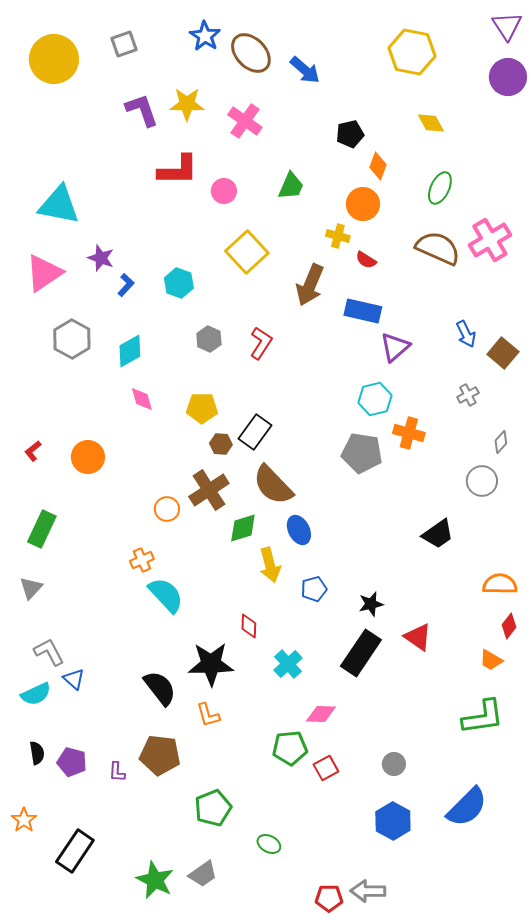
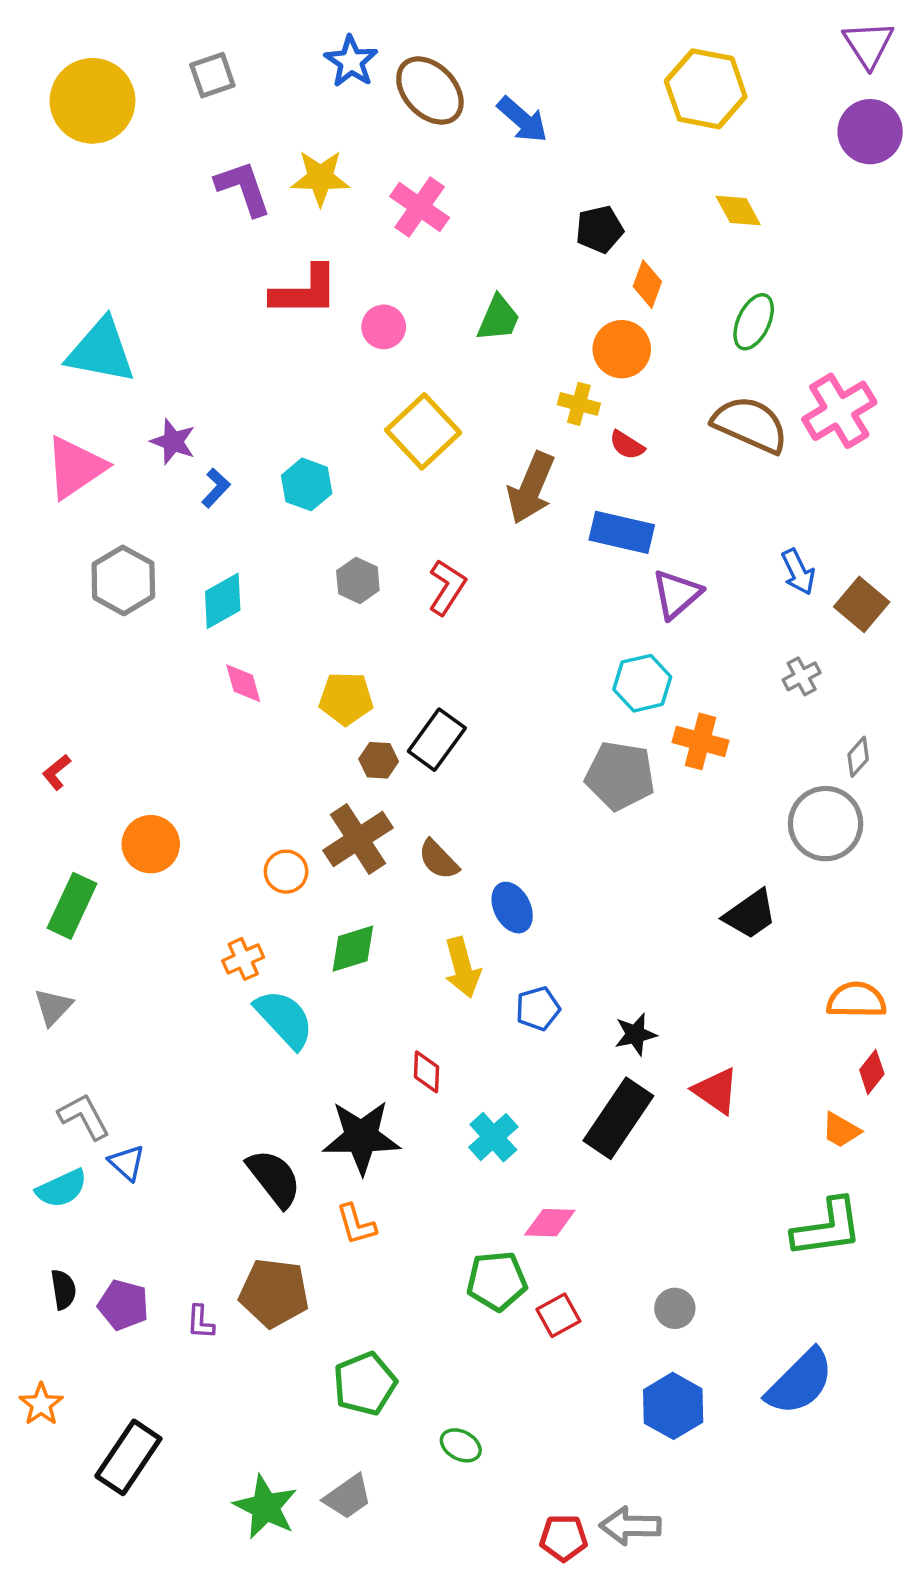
orange circle: (88, 457) -> (151, 844), moved
gray circle: (482, 481) -> (826, 824), size x1.4
brown semicircle: (273, 485) -> (438, 860), moved, size x0.6
green diamond: (243, 528) -> (353, 949), moved

